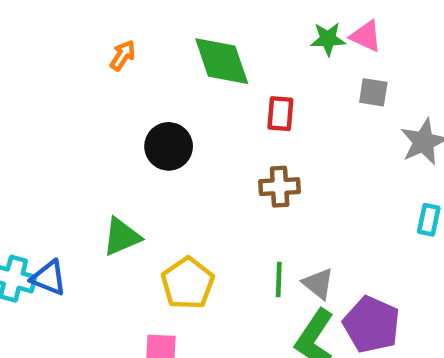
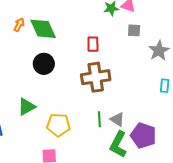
green diamond: (222, 61) -> (43, 29), moved
brown cross: (280, 187) -> (96, 77), size x1.6
yellow pentagon: (188, 283) -> (58, 125), turned -30

